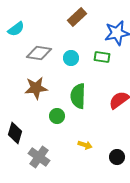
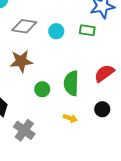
green semicircle: (78, 96) -> (71, 83), moved
black circle: (117, 157) -> (102, 109), moved

